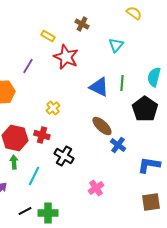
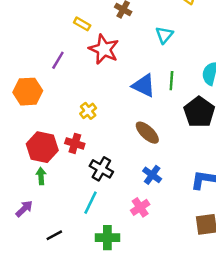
blue cross: (118, 145) -> (152, 175), moved
cyan line: (34, 176) -> (91, 203), moved
green cross: (48, 213) -> (107, 238), moved

